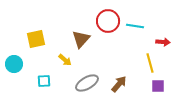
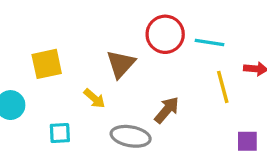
yellow line: (150, 63) -> (223, 87), moved
gray ellipse: (87, 83) -> (131, 136), turned 40
brown arrow: (119, 84) -> (167, 110), moved

